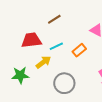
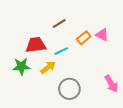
orange rectangle: (79, 50) -> (84, 38), moved
green star: (20, 75) -> (21, 66), moved

